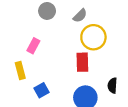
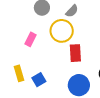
yellow circle: (93, 37) -> (62, 31), moved
yellow rectangle: (20, 71) -> (19, 73), moved

